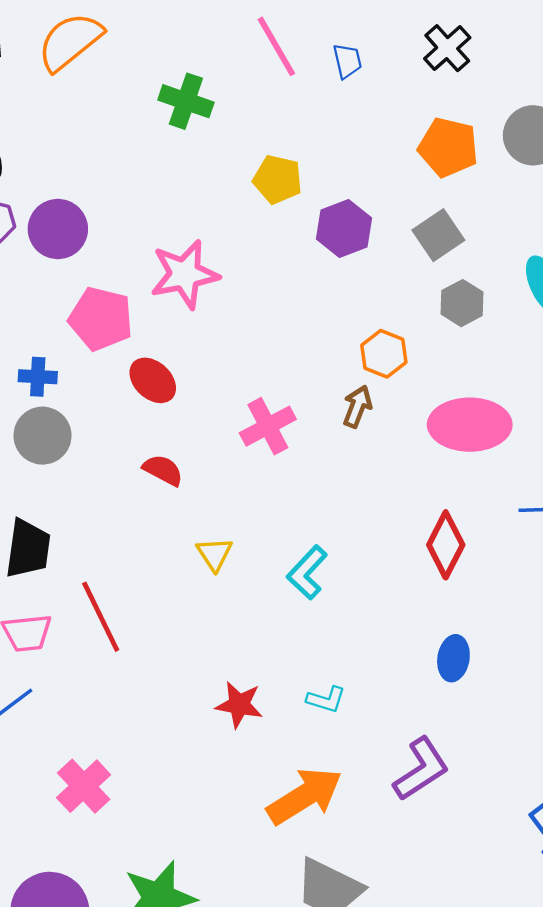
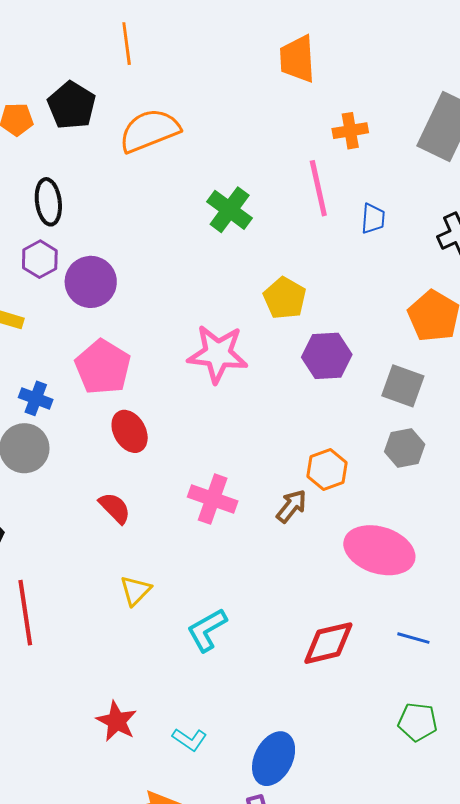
gray square: (438, 235) -> (403, 386), turned 36
pink star: (185, 274) -> (218, 354), moved
pink cross: (268, 426) -> (213, 499), turned 30
red diamond: (446, 545) -> (328, 643), turned 32
blue ellipse: (453, 658) -> (274, 759), moved, size x1.4

